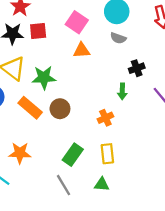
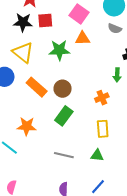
green star: (44, 78) -> (59, 50), moved
green rectangle: (73, 155) -> (64, 116), moved
gray line: (64, 185) -> (64, 155), turned -48

